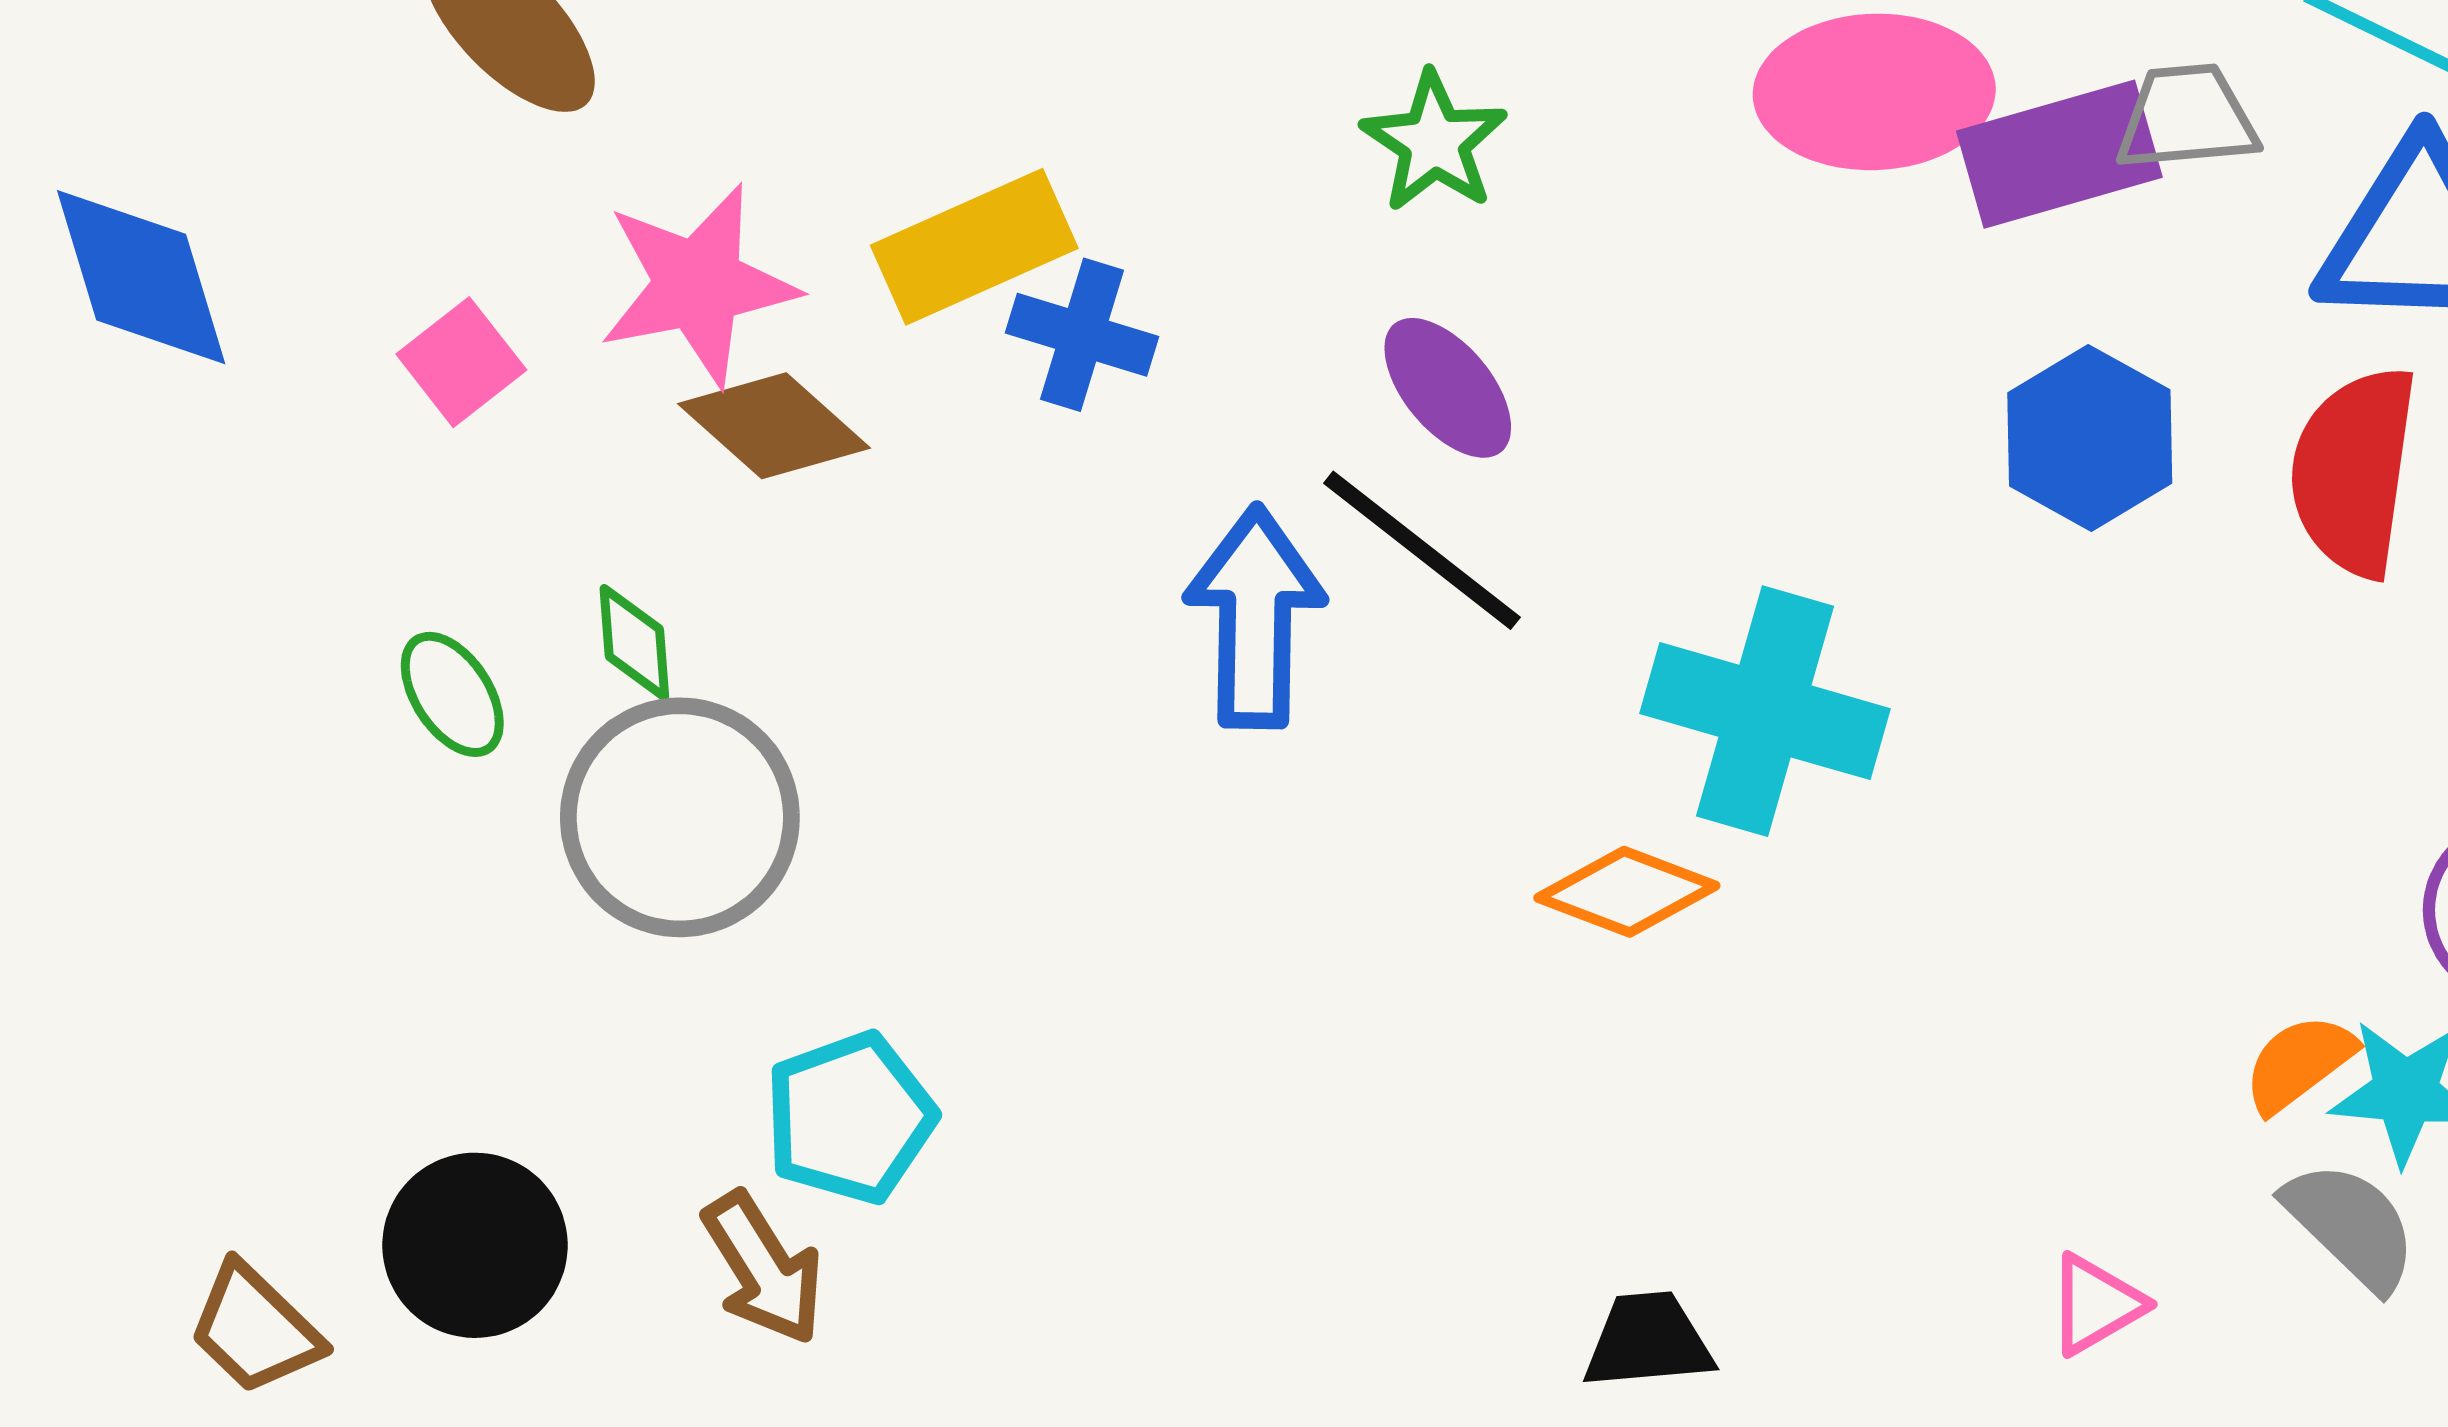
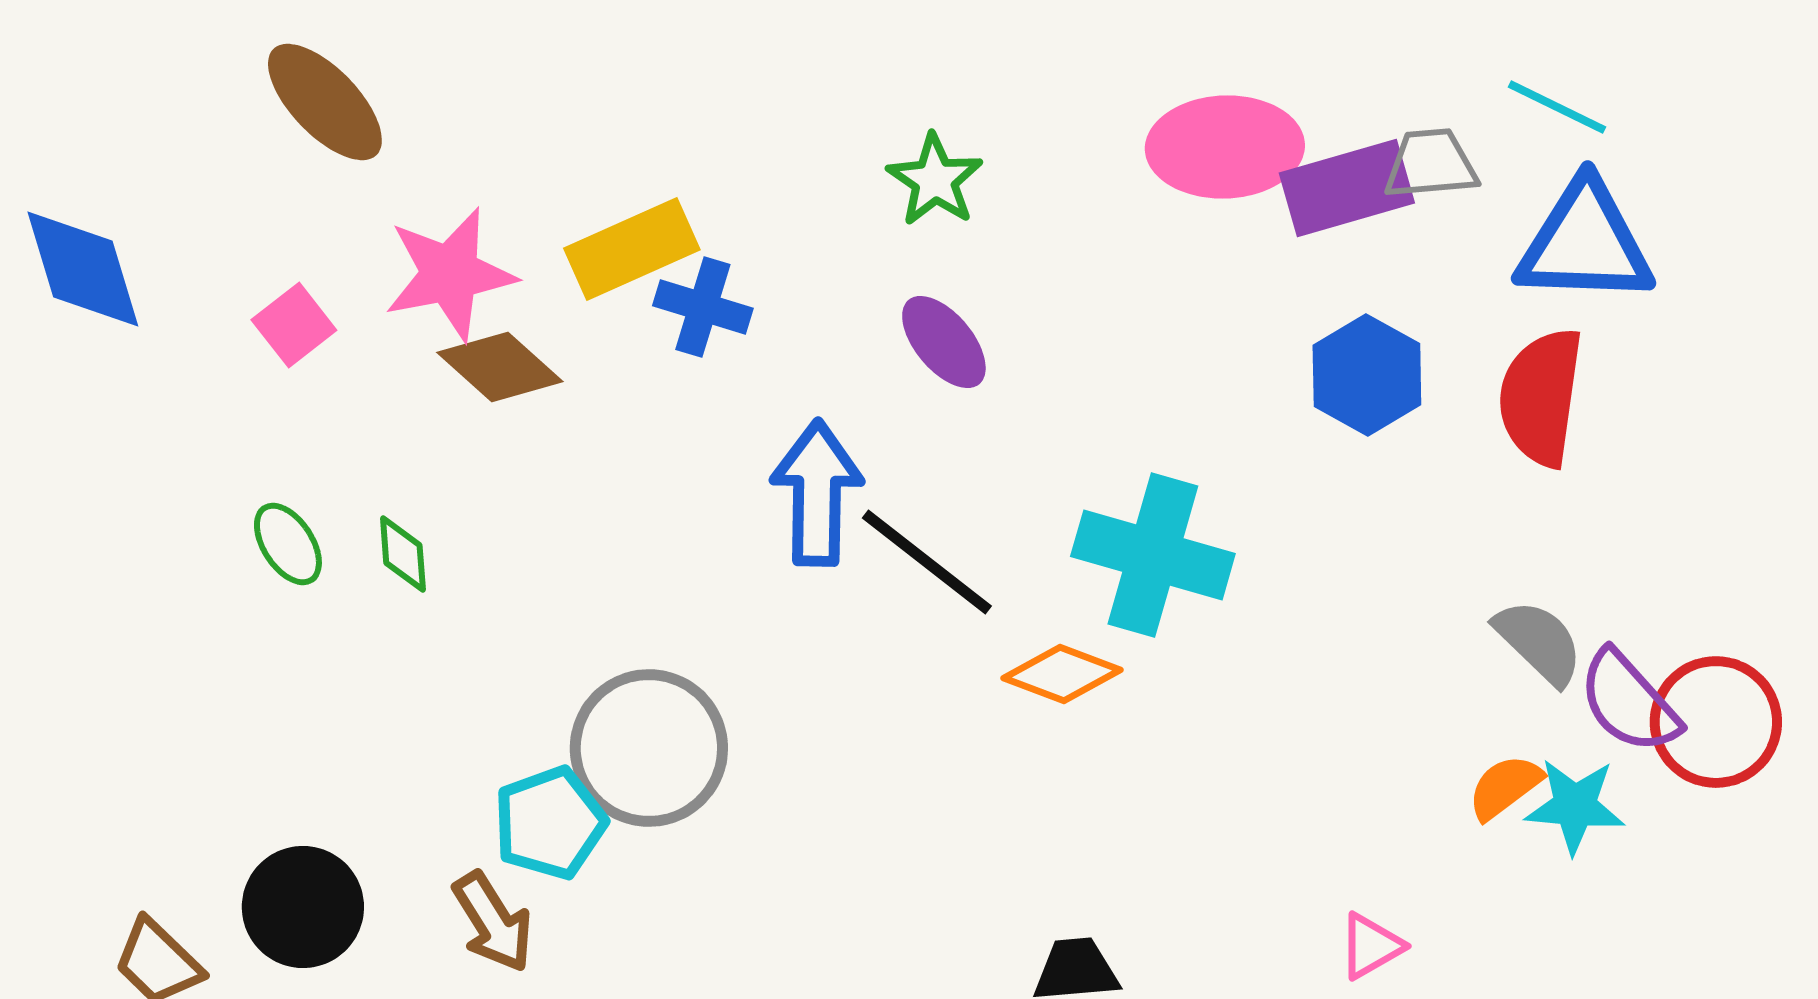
black line: (1422, 550) -> (927, 562), moved
green diamond: (634, 643) -> (403, 554), moved
gray circle: (680, 817) -> (649, 748), moved
gray semicircle: (2351, 1226) -> (1539, 642), moved

